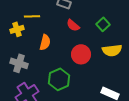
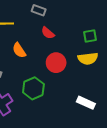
green square: (103, 24) -> (90, 36), moved, turned 32
orange semicircle: (45, 42) -> (19, 50), turned 133

